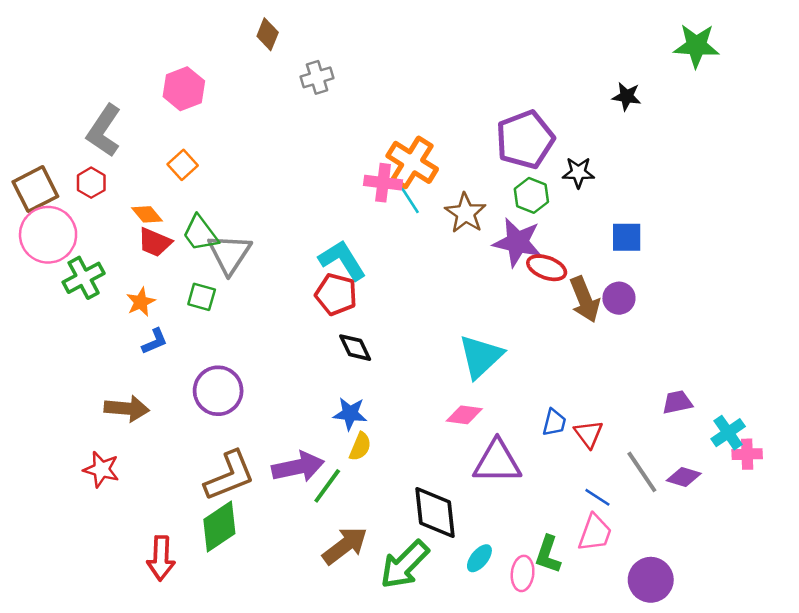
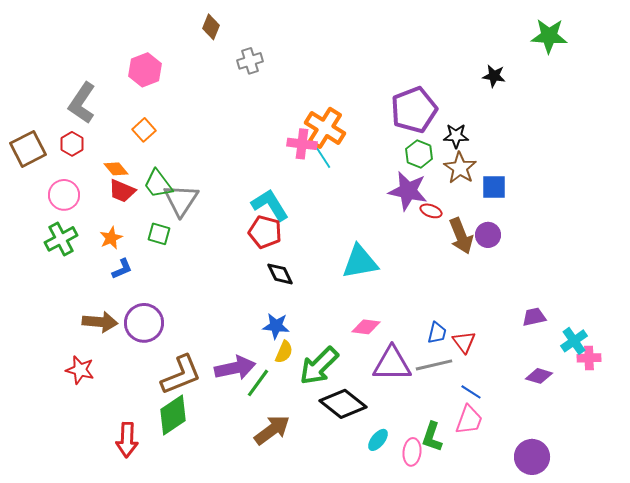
brown star: (465, 213) -> (460, 168), moved
pink circle: (48, 235) -> (64, 195), moved, size x0.7
red ellipse: (547, 268) -> (431, 211), size x0.7
green cross: (84, 278) -> (61, 239), moved
cyan triangle: (481, 356) -> (360, 262), moved, turned 33
purple circle: (218, 391) -> (144, 323), moved
gray line: (642, 472) -> (434, 365), moved, turned -69
black diamond: (435, 513) -> (343, 404), turned -45
green arrow: (405, 565) -> (319, 366), moved
purple circle: (651, 580) -> (532, 457), moved

